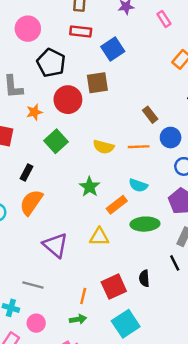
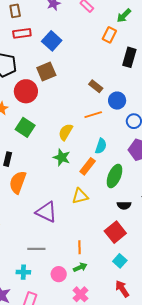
yellow semicircle: (104, 147) -> (66, 132), moved, turned 120
cyan semicircle: (138, 185) -> (101, 146), turned -77
green ellipse: (145, 224) -> (114, 176), turned -50
black semicircle: (144, 278) -> (124, 205), moved, turned -72
red square: (114, 287) -> (115, 232), moved
pink circle: (36, 323) -> (59, 274), moved
cyan square: (126, 324) -> (120, 261), size x0.6

